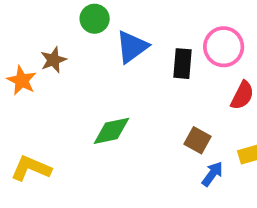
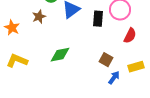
brown star: (53, 60) -> (39, 17), moved
yellow L-shape: (31, 168) -> (17, 61), moved

